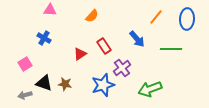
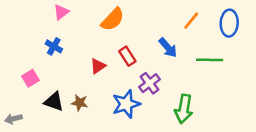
pink triangle: (50, 10) -> (61, 12), turned -40
orange semicircle: (92, 16) -> (113, 19), size x1.5
green arrow: (150, 89) -> (184, 109), turned -60
gray arrow: (25, 95) -> (13, 119), moved

